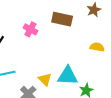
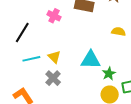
yellow triangle: (45, 79) -> (54, 57), moved

